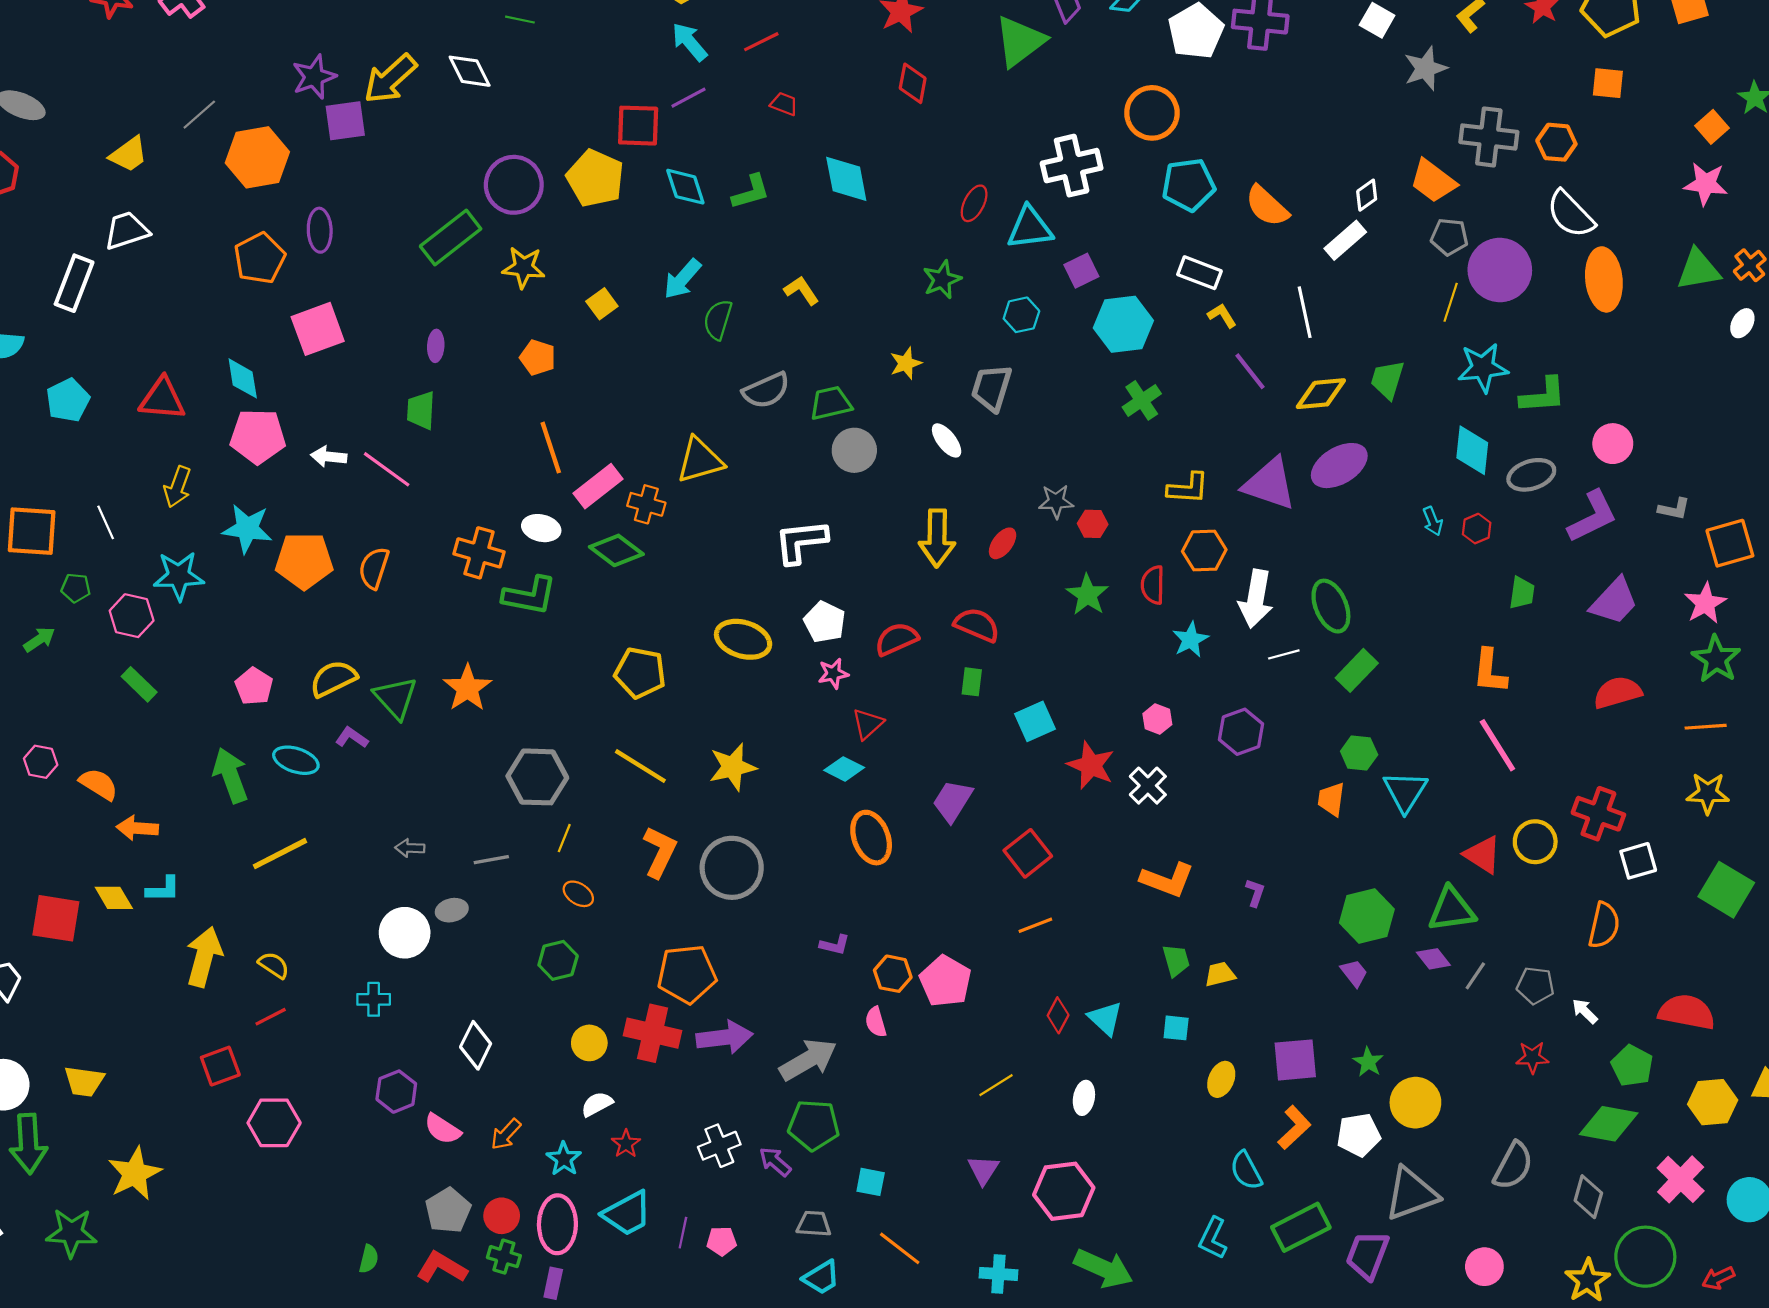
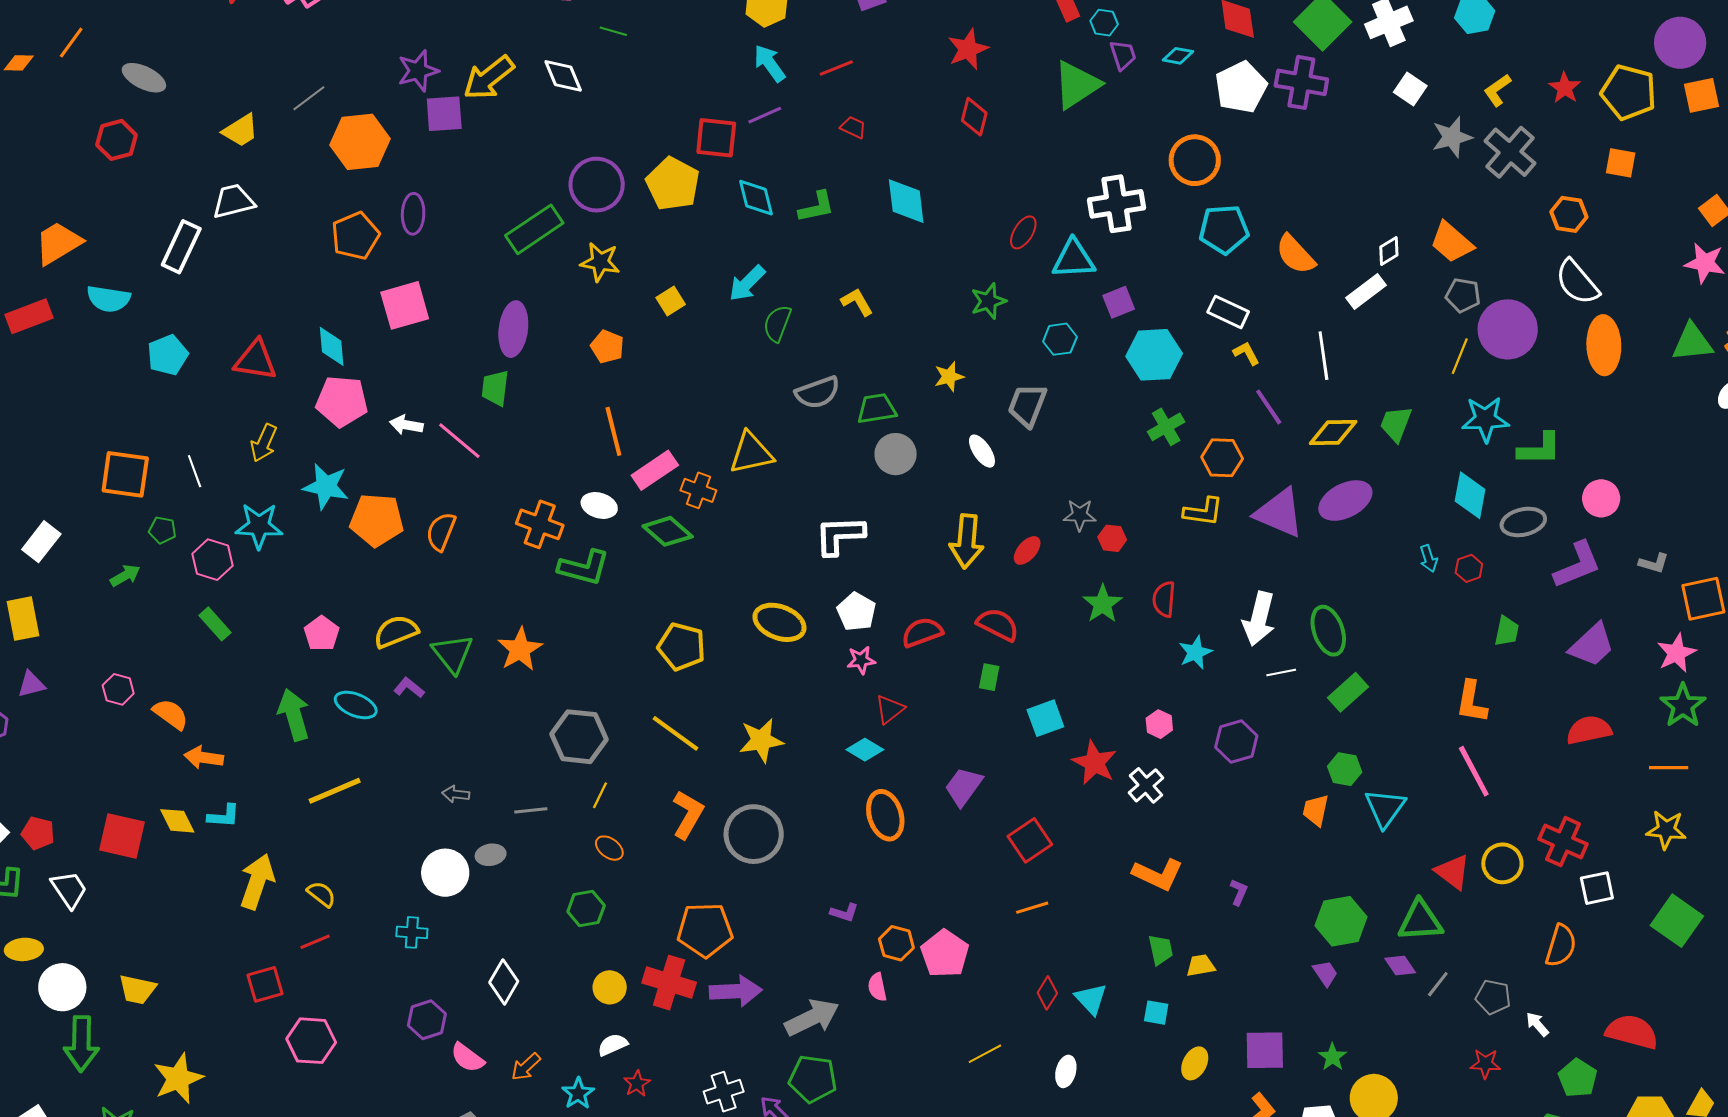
gray cross: (1489, 137) -> (1510, 152), moved, turned 30
purple ellipse: (436, 346) -> (513, 329), size x1.8
orange hexagon: (1204, 551) -> (1222, 458), moved

